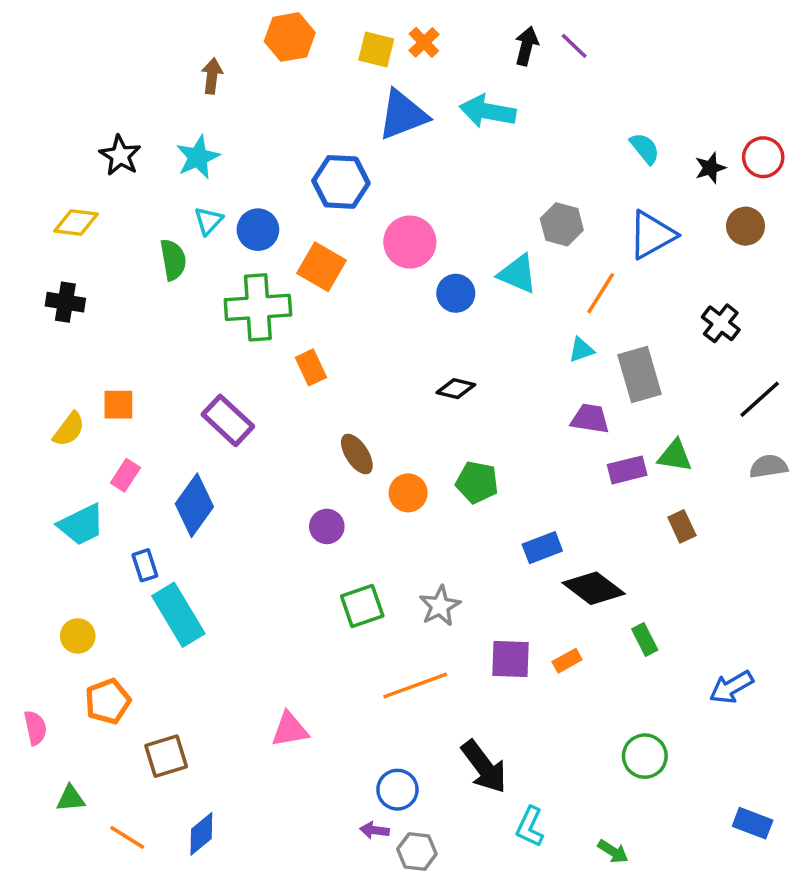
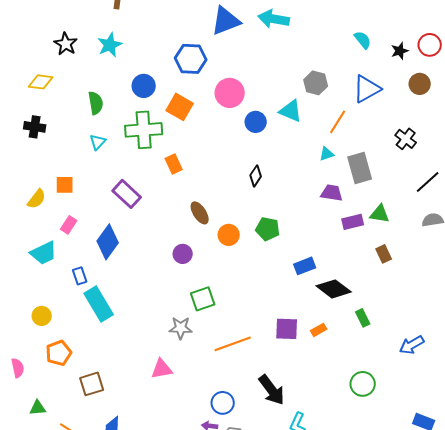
cyan triangle: (208, 221) -> (98, 142), moved
black diamond: (456, 389) -> (256, 176), turned -70
gray star: (440, 606) -> (181, 328), moved, turned 30

